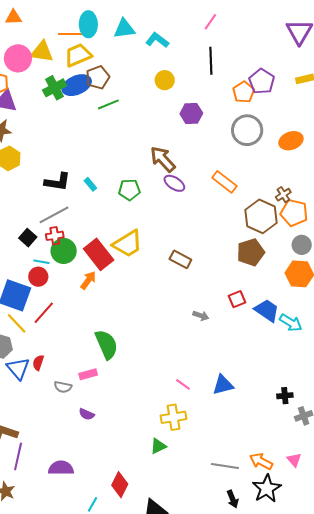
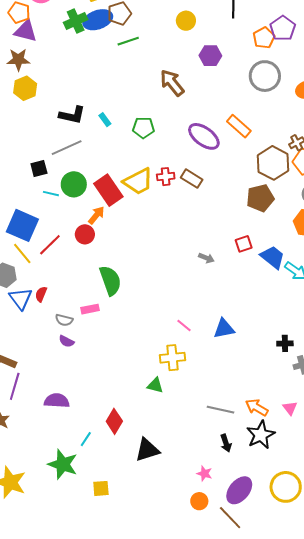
brown arrow: (163, 159) -> (172, 83), moved
purple ellipse: (174, 183) -> (204, 136), moved, size x1.5
red cross: (55, 236) -> (166, 177), moved
black square: (28, 238) -> (39, 169), turned 30
brown rectangle: (180, 259) -> (192, 179), moved
red circle: (38, 277) -> (85, 234), moved
purple semicircle: (87, 414) -> (66, 341), moved
green triangle: (158, 446) -> (155, 385), turned 36

